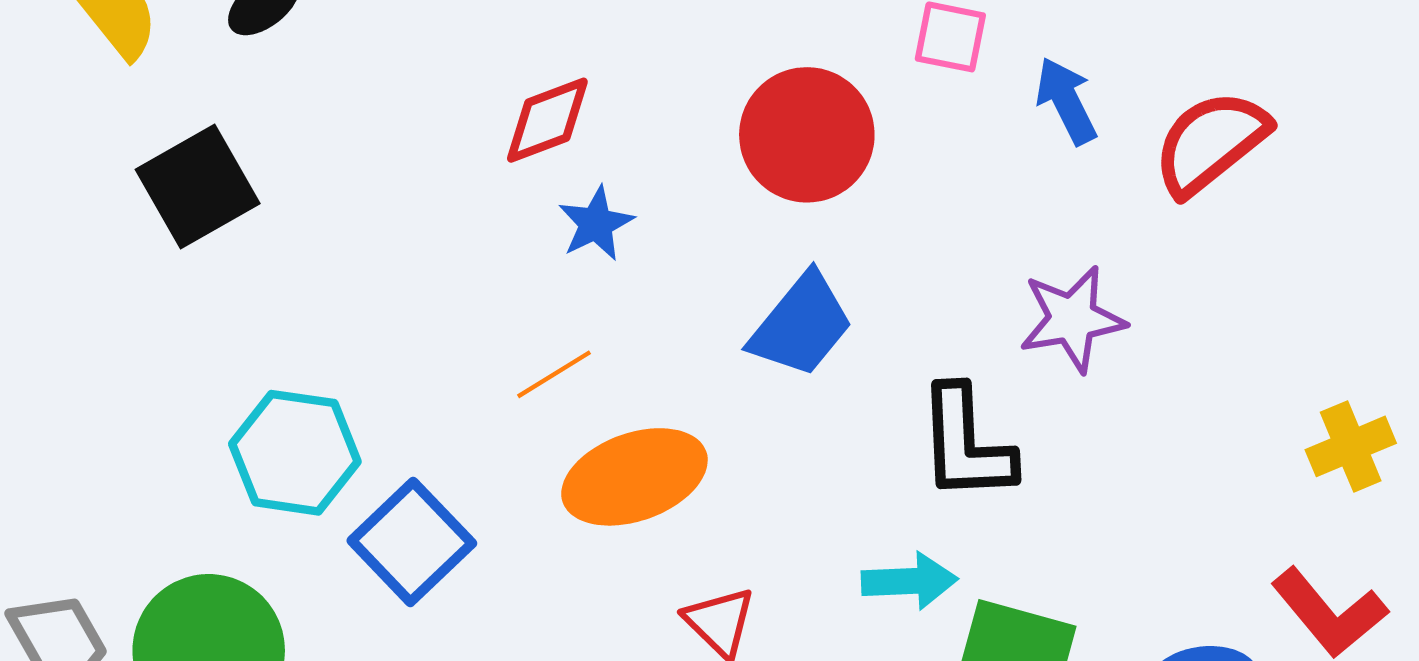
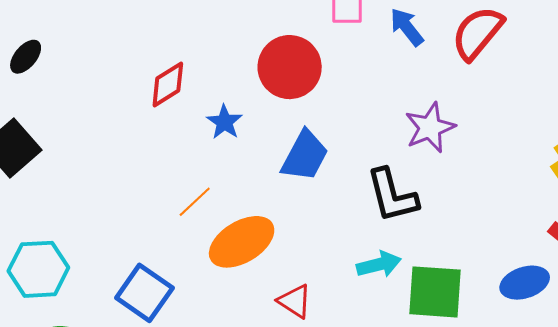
blue star: (596, 224) -> (224, 122), moved
cyan hexagon: (295, 453) -> (38, 269), moved

